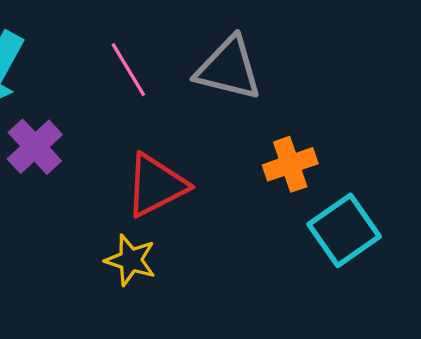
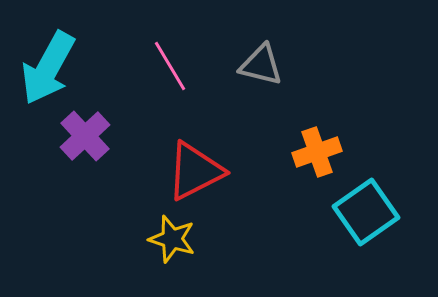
gray triangle: (229, 69) -> (261, 65), size x0.7

